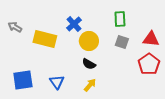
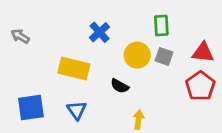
yellow rectangle: (45, 39) -> (74, 69), moved
yellow circle: (89, 41) -> (137, 55), moved
yellow arrow: (90, 85) -> (138, 120), moved, turned -32

